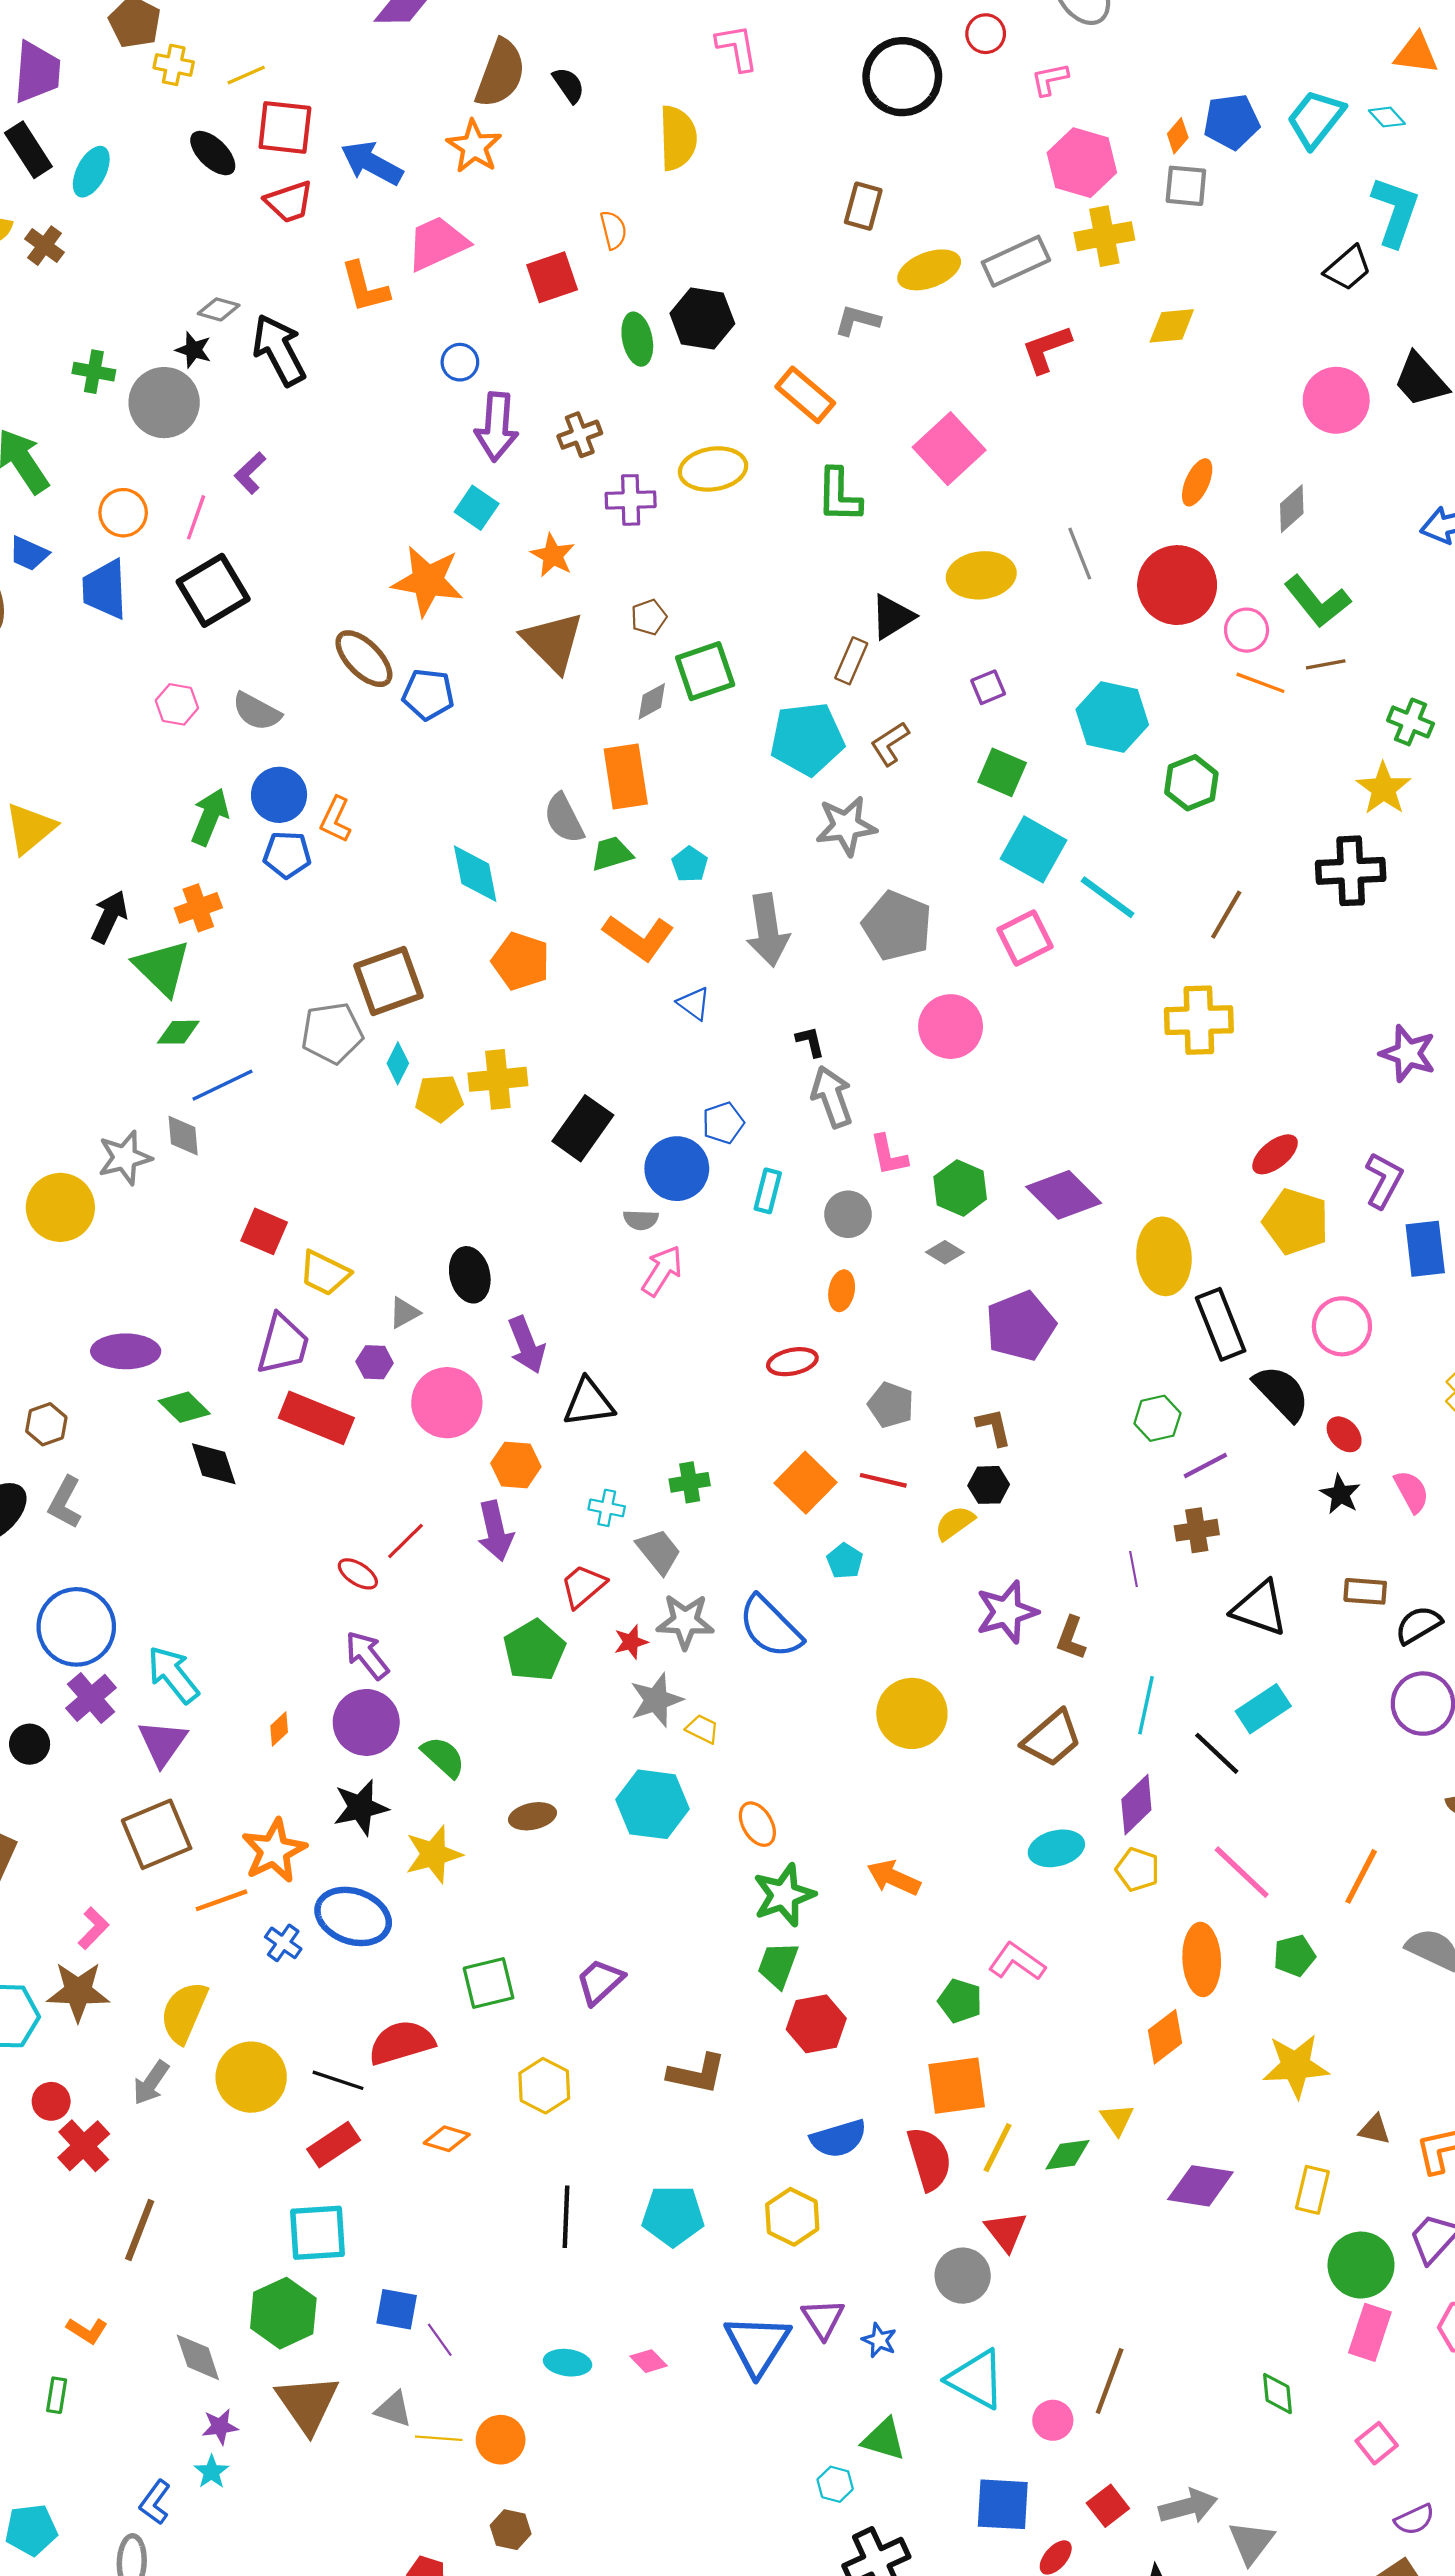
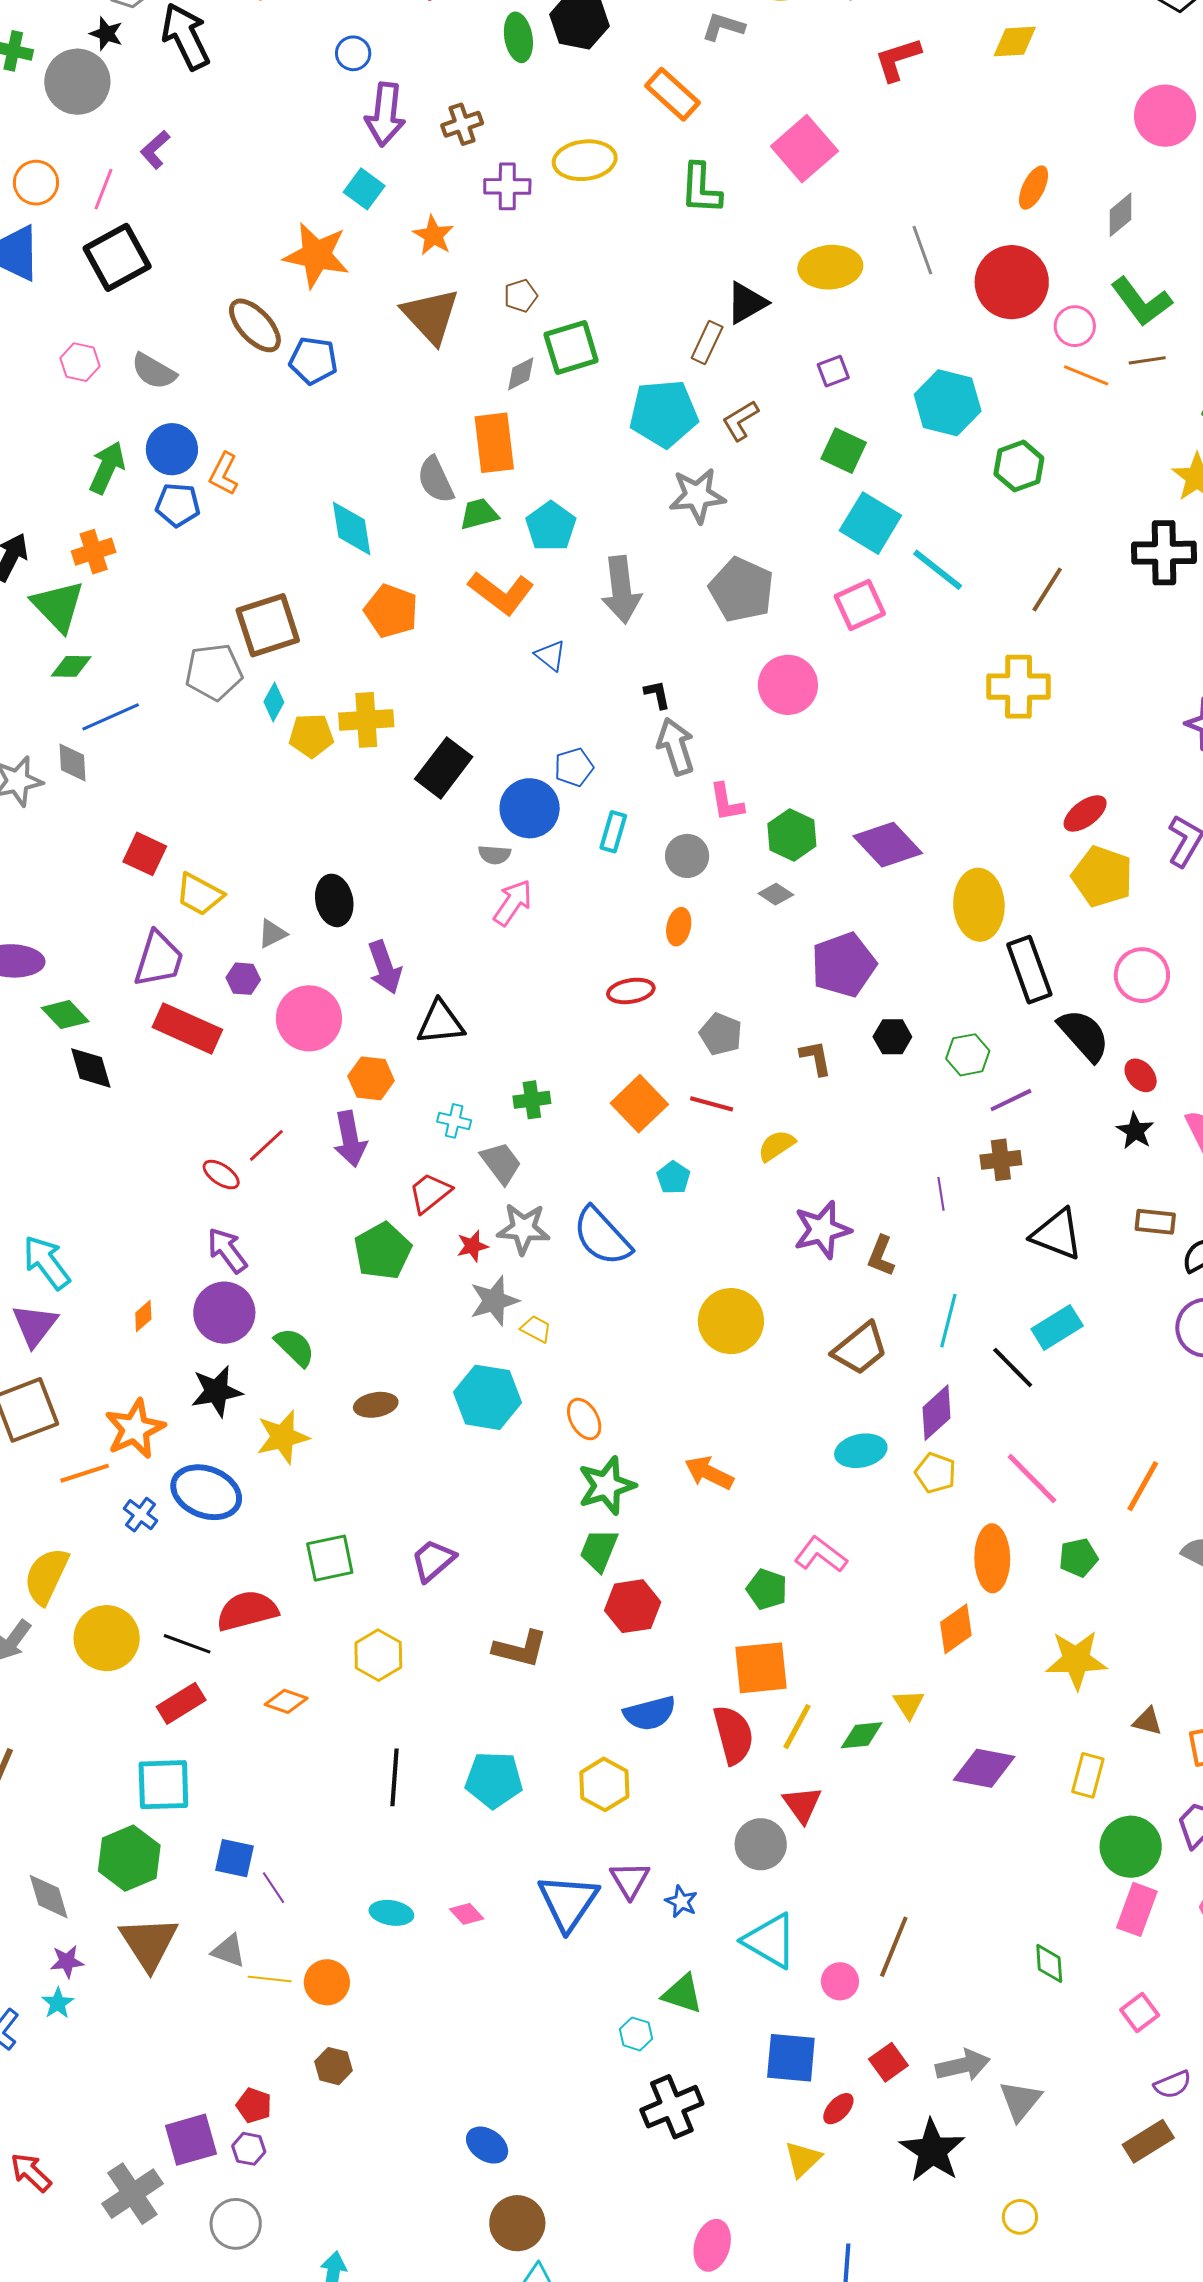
cyan pentagon: (690, 864) -> (551, 526), size x1.5
black hexagon: (989, 1485) -> (892, 1037), moved

